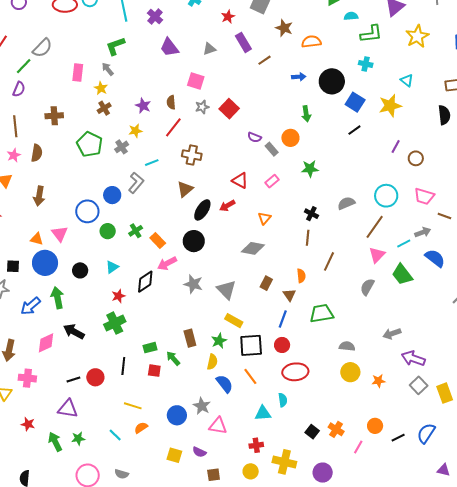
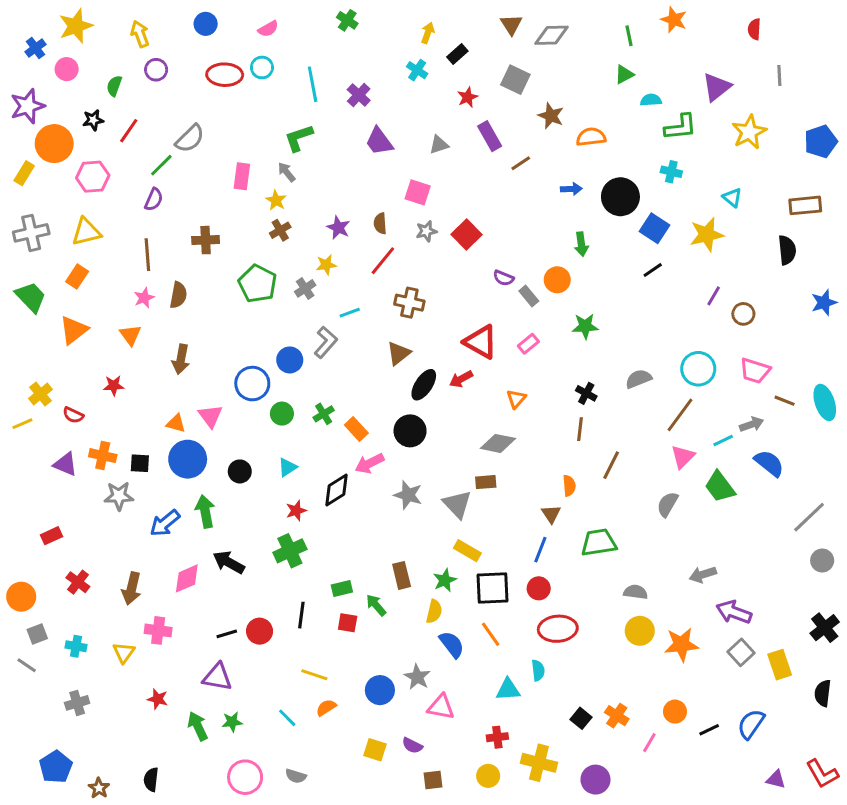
red triangle: (240, 180) -> (481, 342), size x1.4
brown rectangle: (266, 283) -> (486, 482), moved, turned 56
orange star: (378, 381) -> (681, 645), size x1.6

